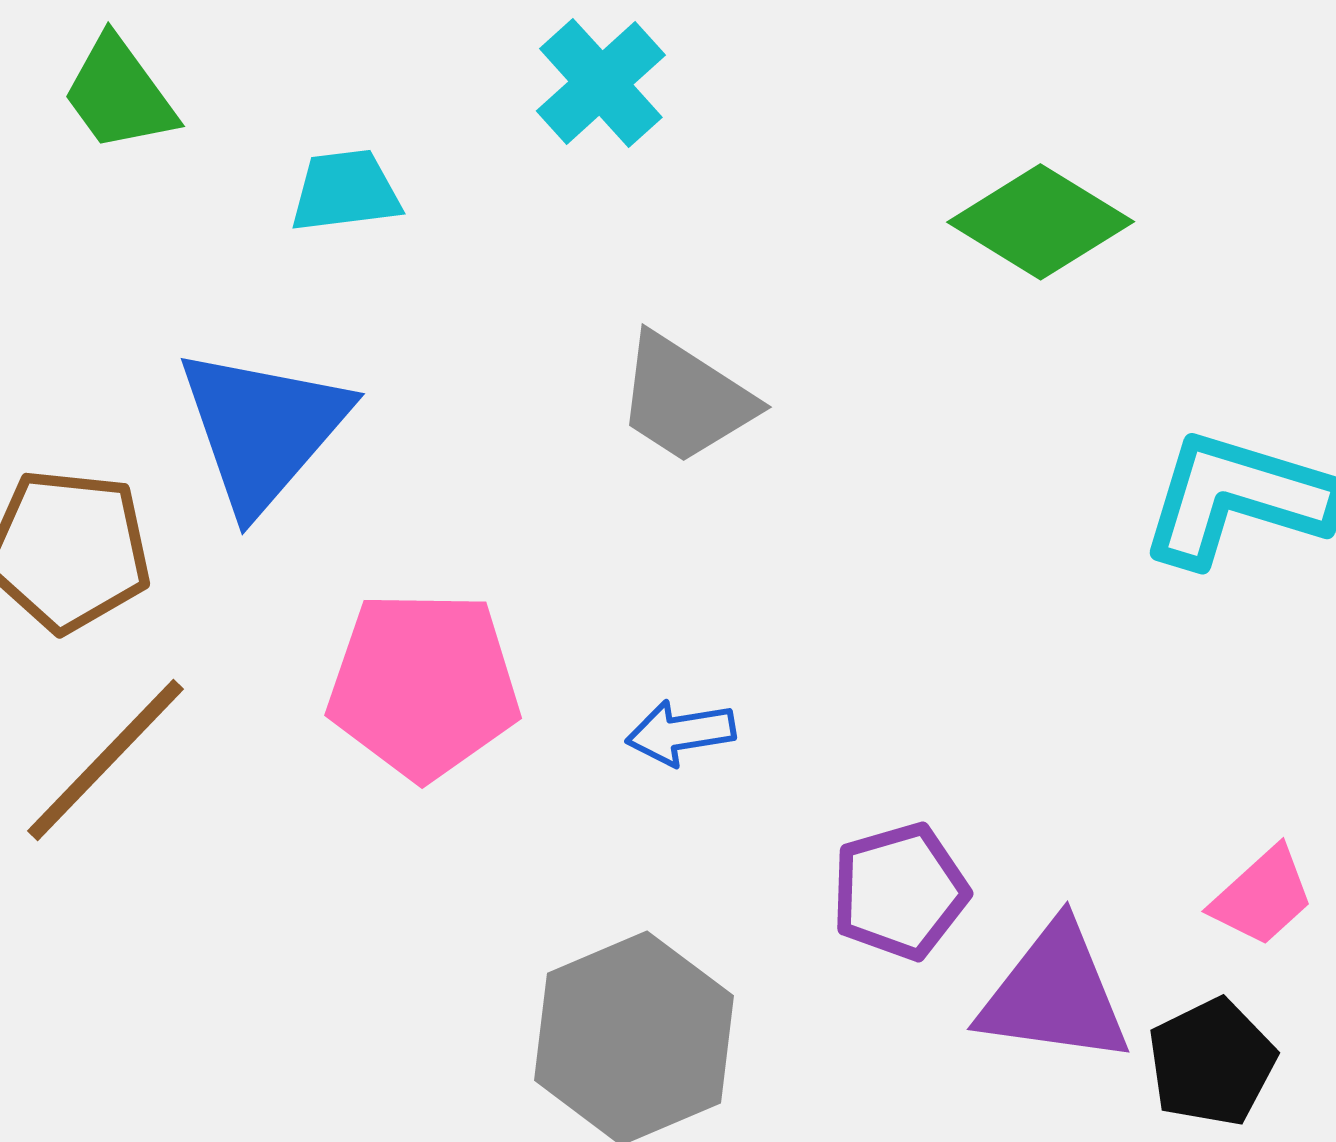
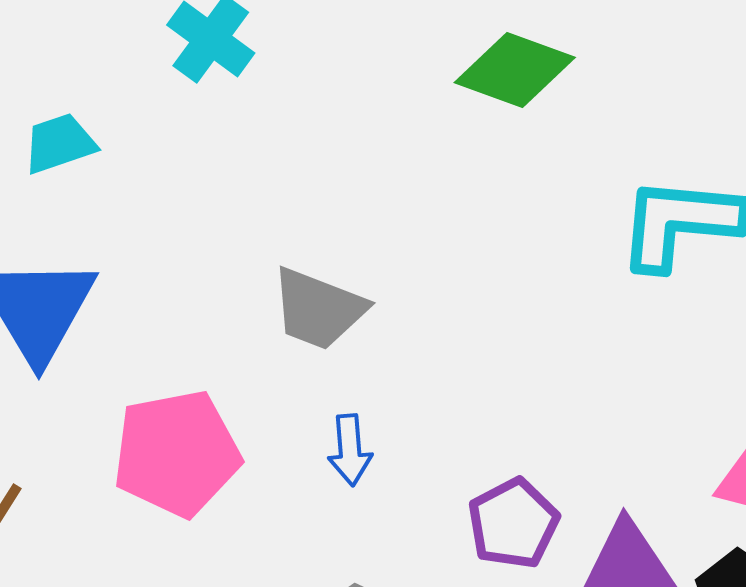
gray trapezoid: (685, 399) -> (318, 309), moved
blue arrow: (681, 733) -> (350, 450), turned -74

